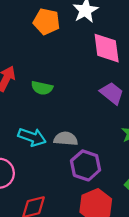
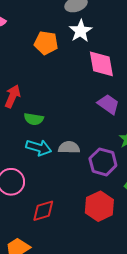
green semicircle: (42, 88) -> (34, 119), moved
purple hexagon: (86, 165) -> (103, 162), moved

